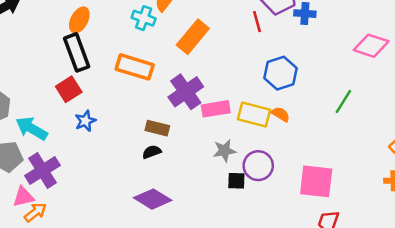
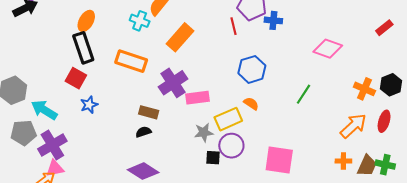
red square: (69, 89) -> (76, 78), turned -30
yellow rectangle: (254, 114) -> (228, 119), moved, turned -40
pink triangle: (23, 197) -> (55, 168), moved

